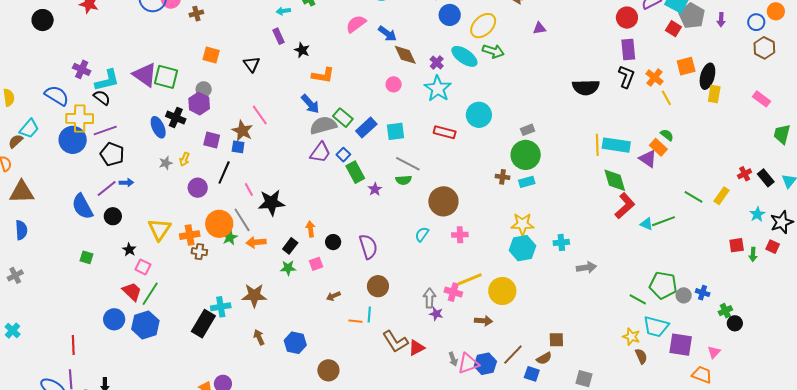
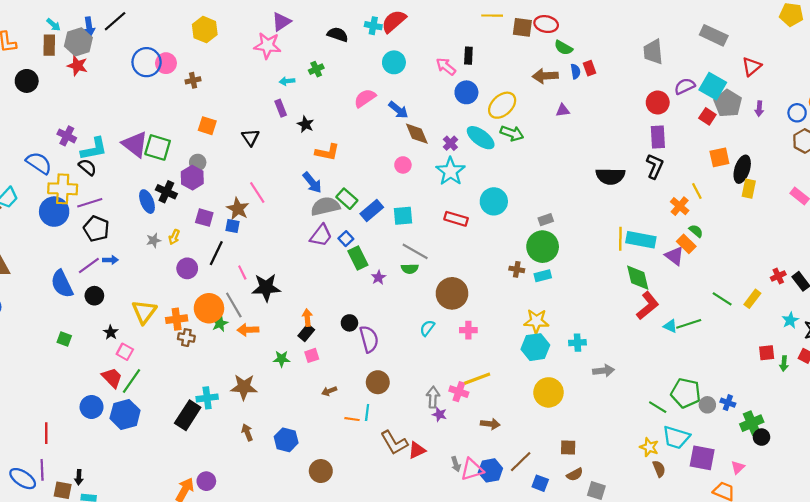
orange cross: (654, 77) -> (680, 206), moved
black circle: (333, 242) -> (349, 323), moved
black rectangle: (290, 246) -> (306, 333), moved
yellow circle: (502, 291) -> (548, 392), moved
green cross: (725, 311) -> (752, 423), size x1.5
brown semicircle: (544, 358) -> (575, 474), moved

